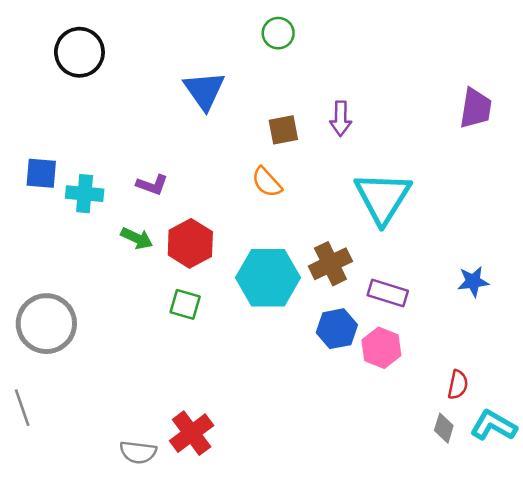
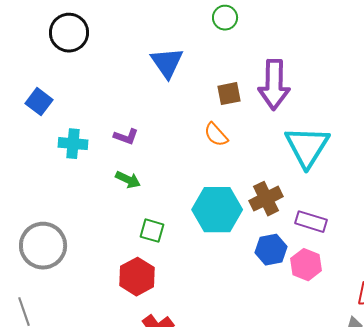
purple arrow: (341, 118) -> (274, 85), size x1.8
blue square: (41, 173) -> (39, 102), moved, turned 32
green arrow: (137, 238) -> (128, 180), moved
red hexagon: (190, 243) -> (137, 277), moved

